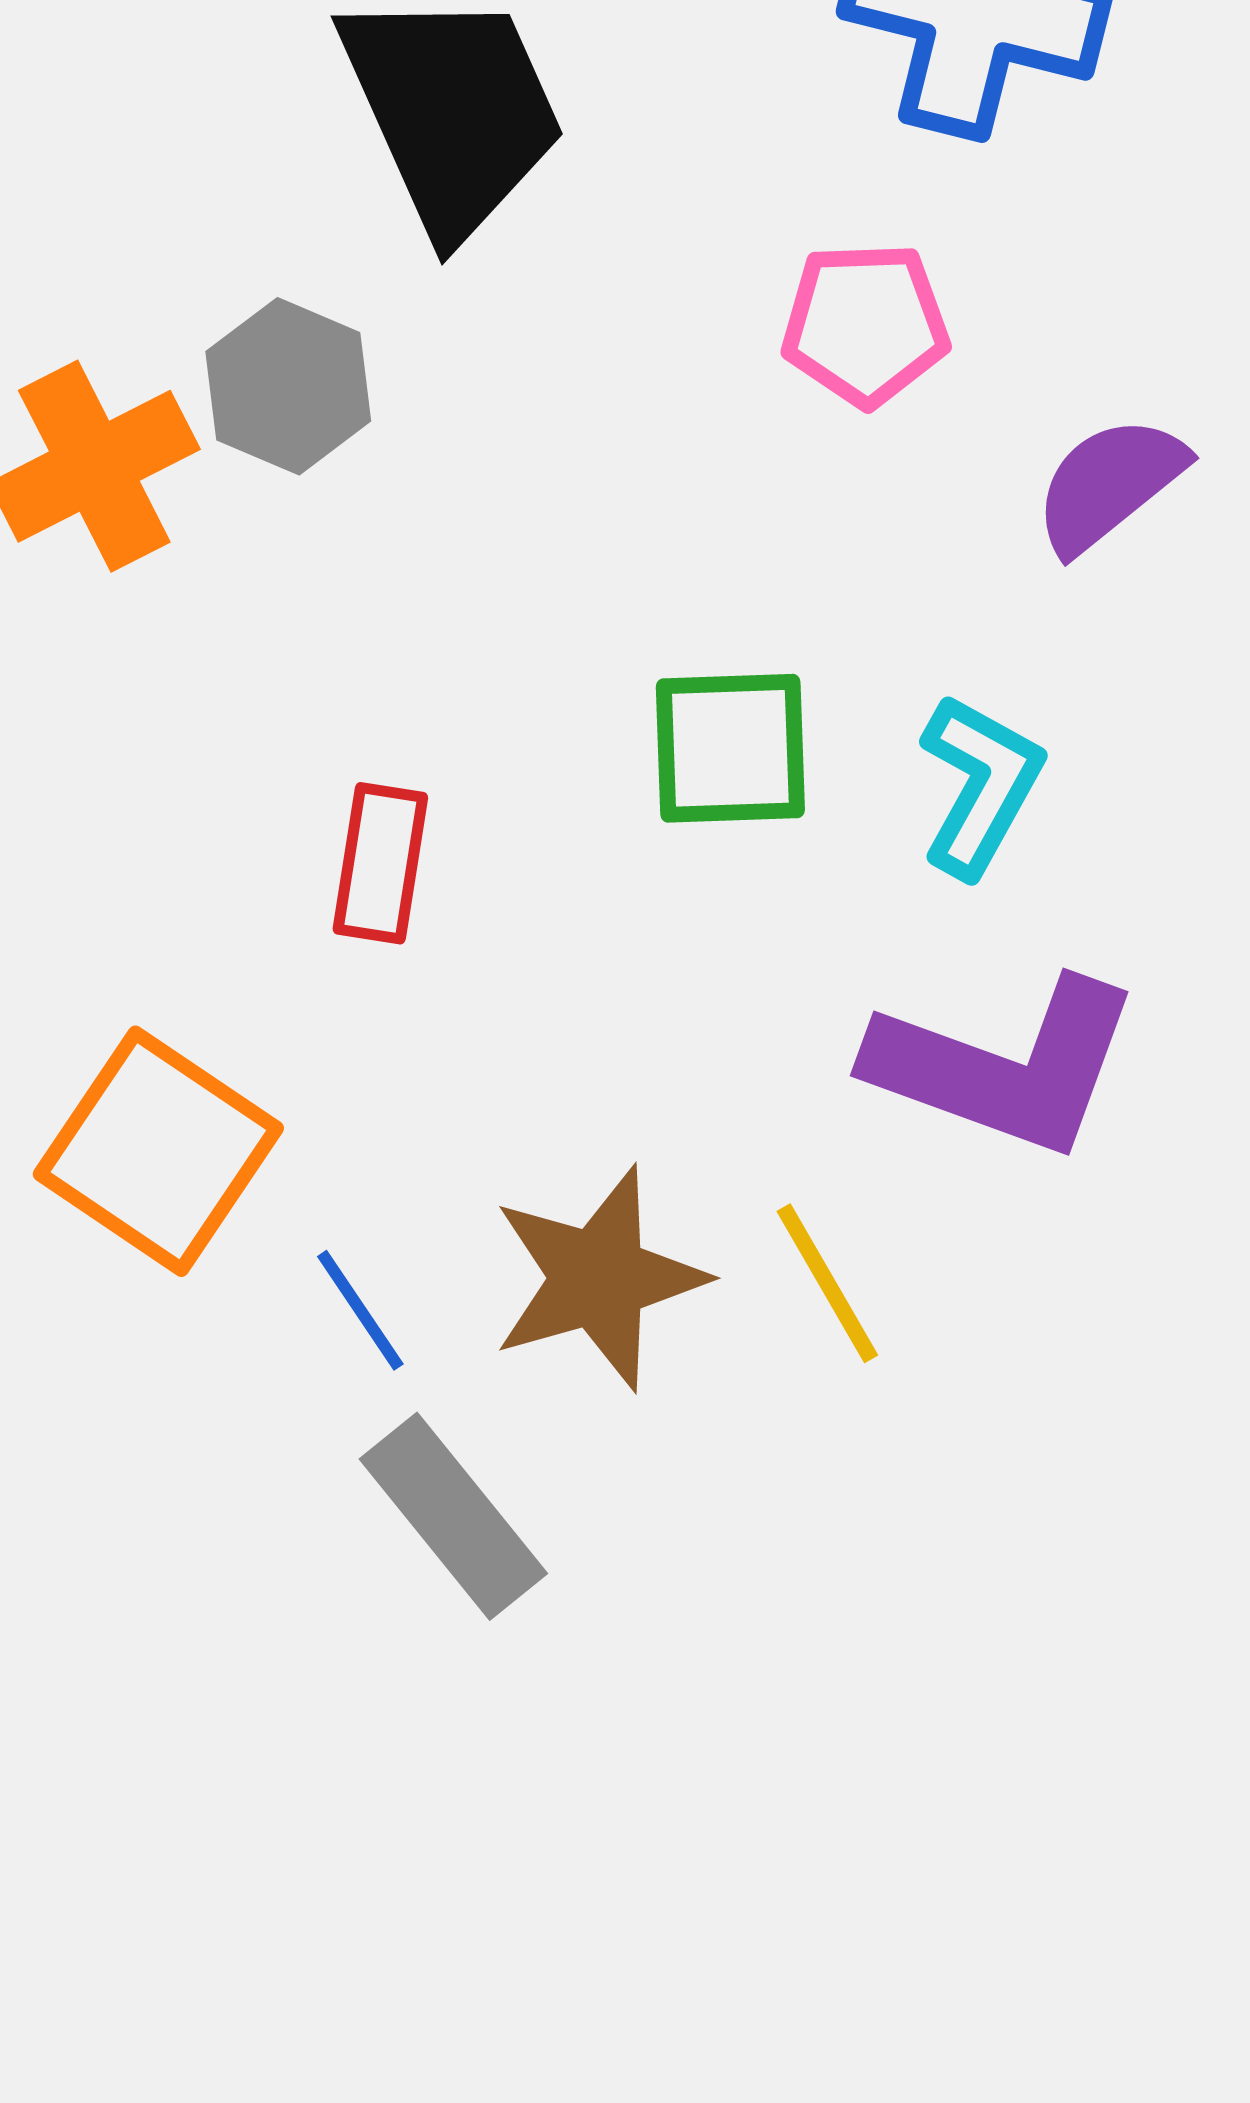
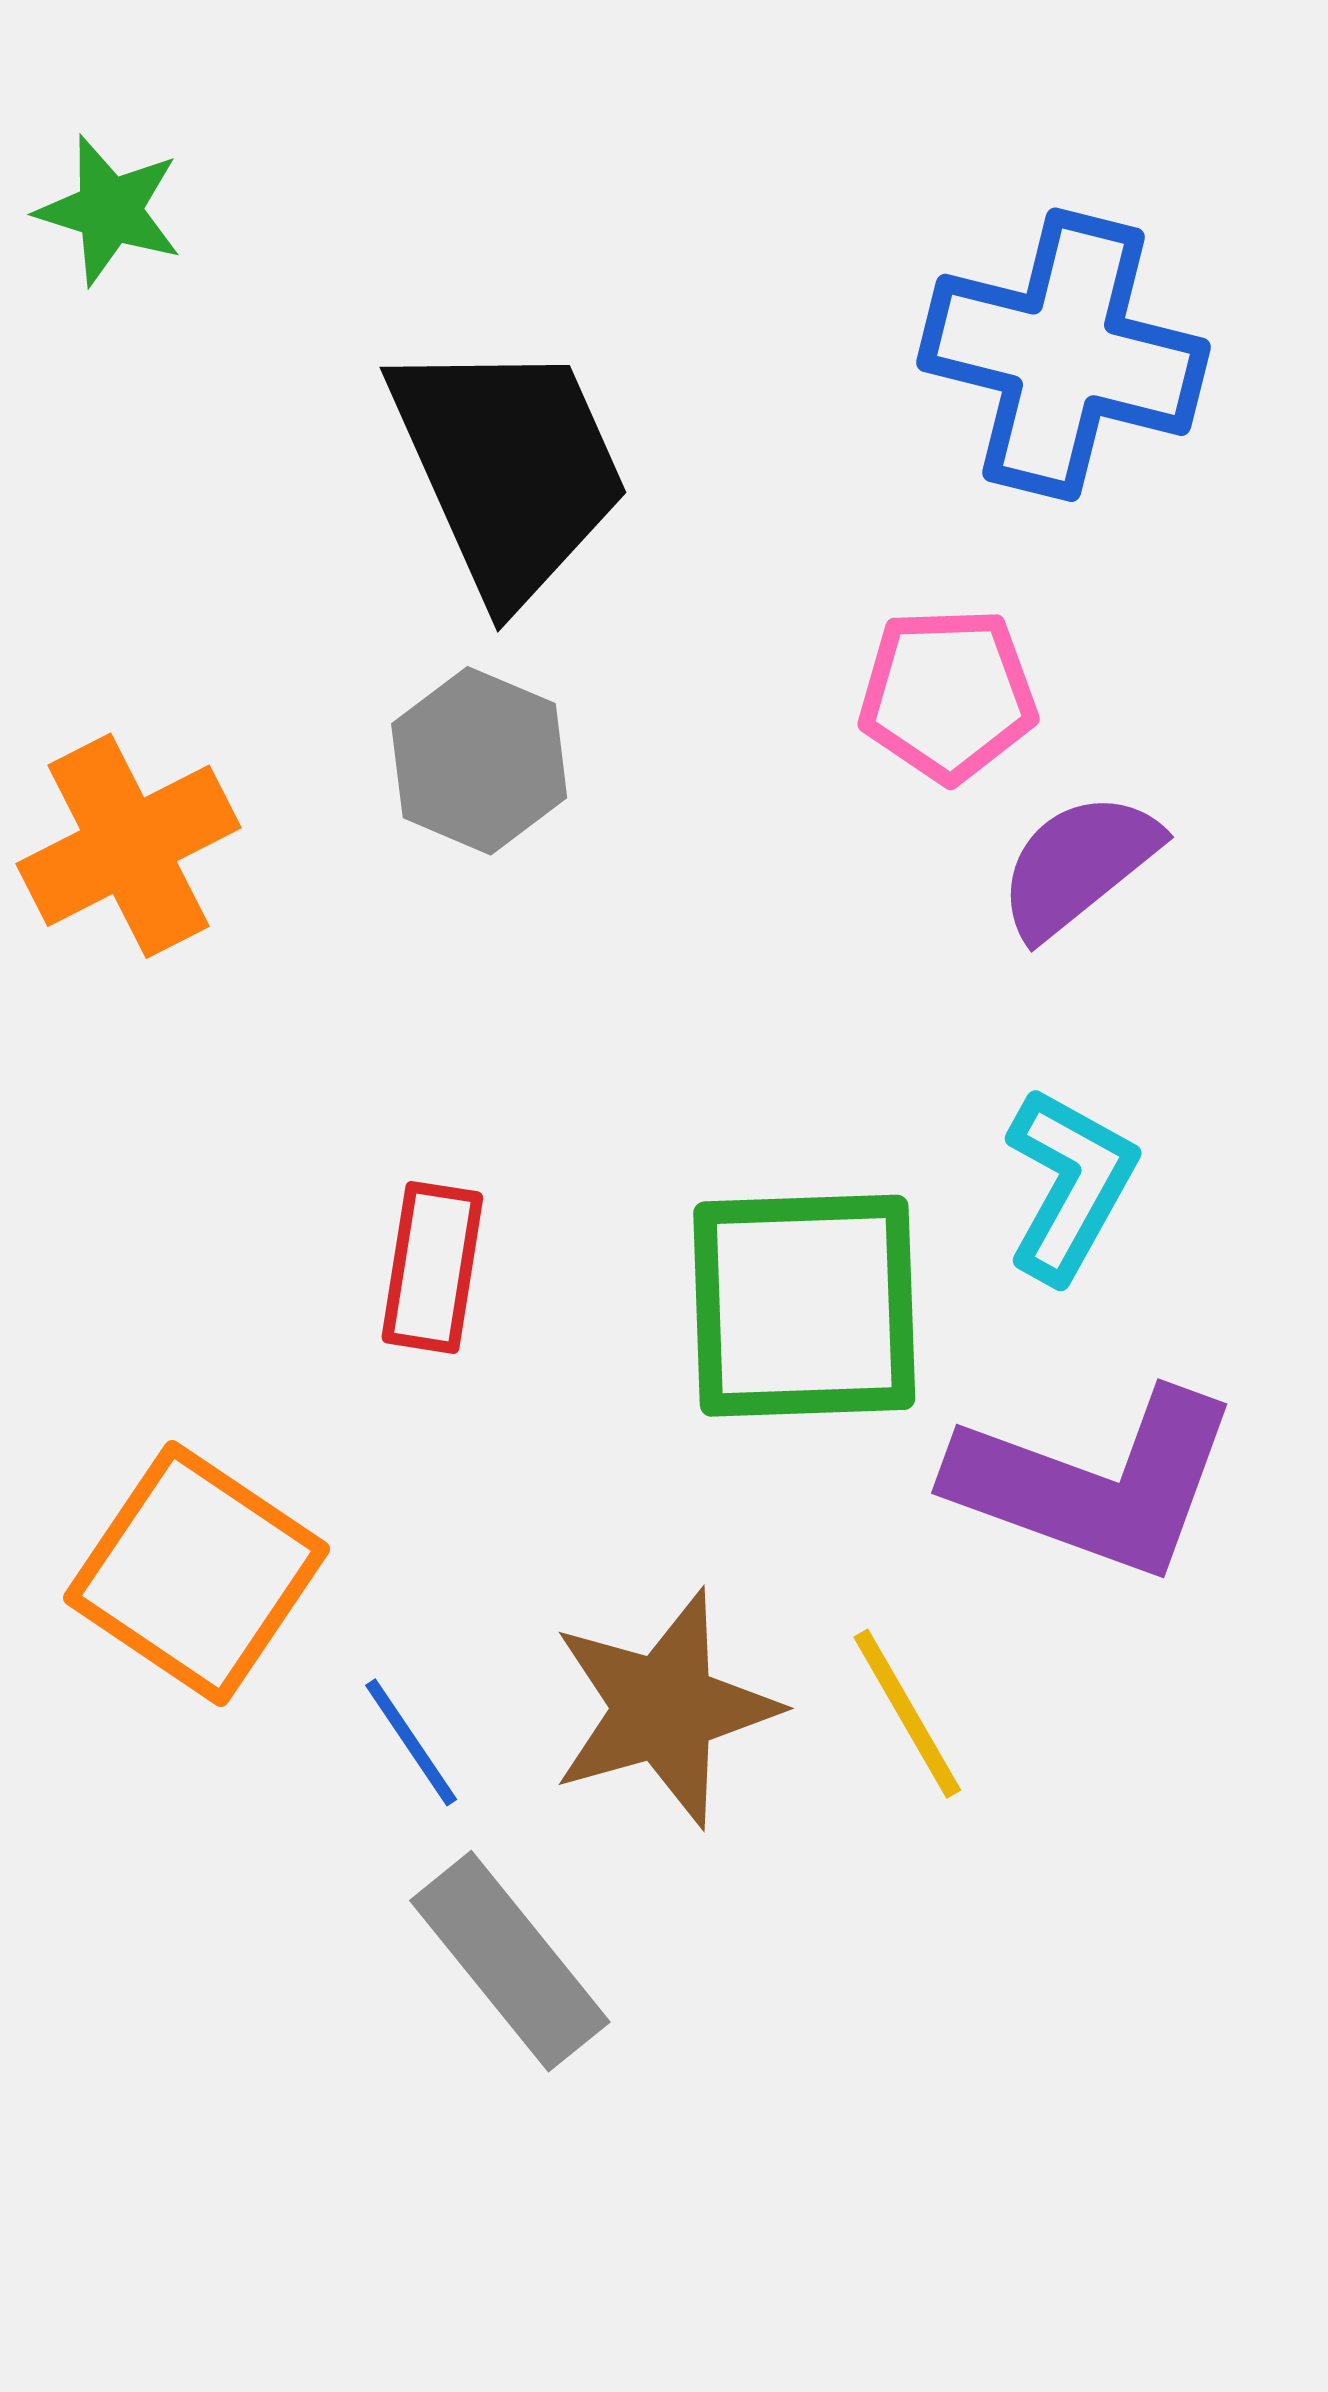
gray hexagon: (288, 386) -> (479, 761), moved
purple semicircle: (1109, 484) -> (1078, 865), moved
green square: (730, 748) -> (804, 1306), moved, size x1.4

